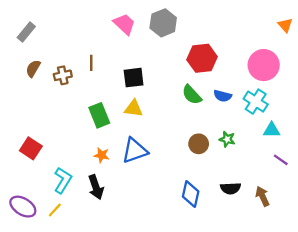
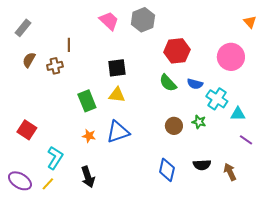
brown line: (91, 63) -> (69, 45), moved
cyan cross: (256, 102) -> (217, 99), moved
black arrow: (96, 187) -> (88, 177), moved

